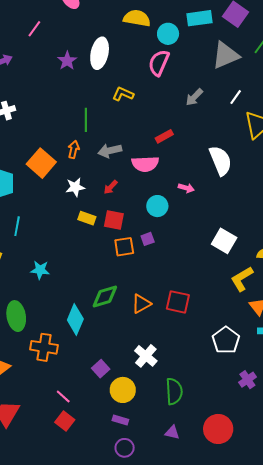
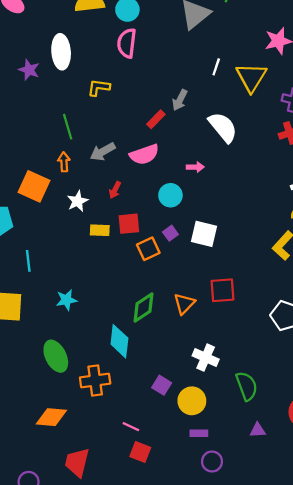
gray arrow: (194, 97) -> (180, 100), moved
white line: (236, 97) -> (216, 67), moved
white square: (224, 241) -> (204, 234), moved

